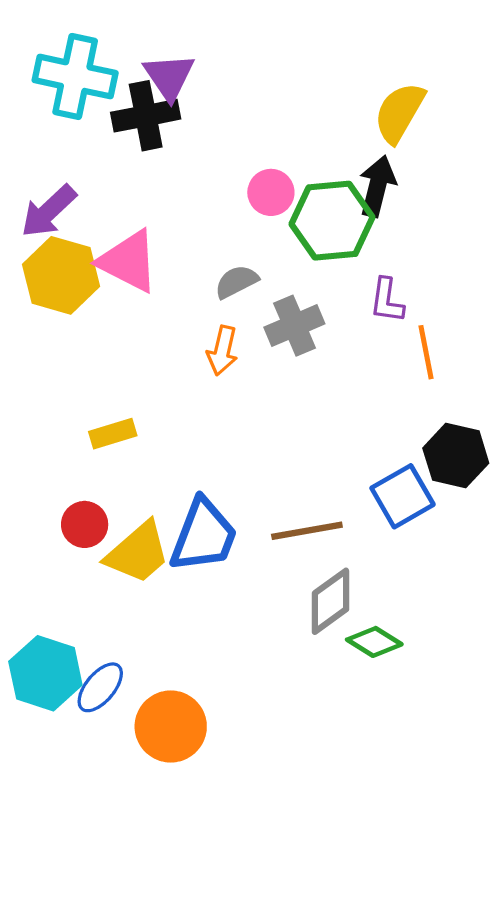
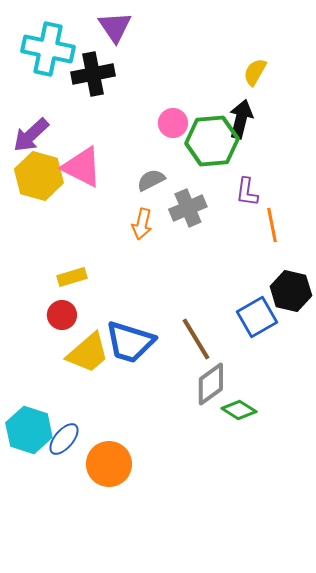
purple triangle: (169, 77) -> (115, 27), moved
yellow semicircle: (399, 113) -> (255, 72), size x0.7
red circle: (85, 524) -> (62, 315), moved
brown line: (307, 531) -> (196, 339), turned 69
blue trapezoid: (204, 535) -> (130, 342), turned 86

